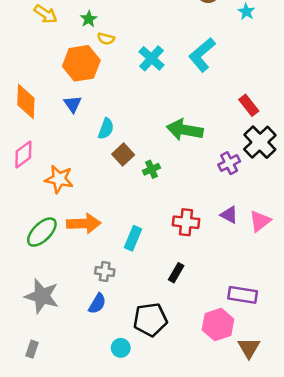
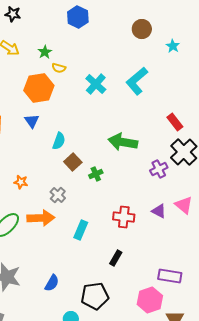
orange star: (59, 179) -> (21, 182), size x0.6
pink triangle: (260, 221) -> (184, 205), moved, turned -42
gray cross: (105, 271) -> (58, 195), moved, turned 35

